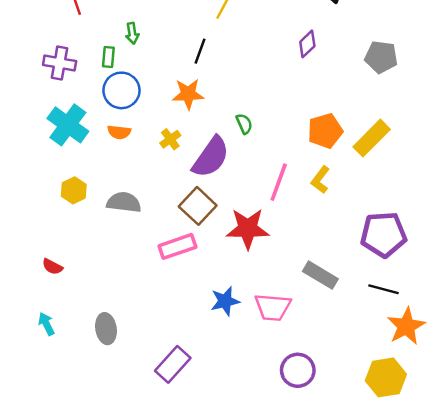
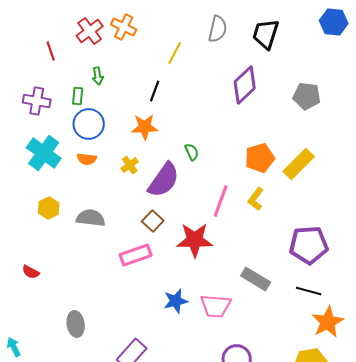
purple diamond: (307, 44) -> (245, 85), size x1.6
brown square: (198, 206) -> (153, 221), size x0.7
cyan arrow: (46, 324) -> (14, 347), moved

